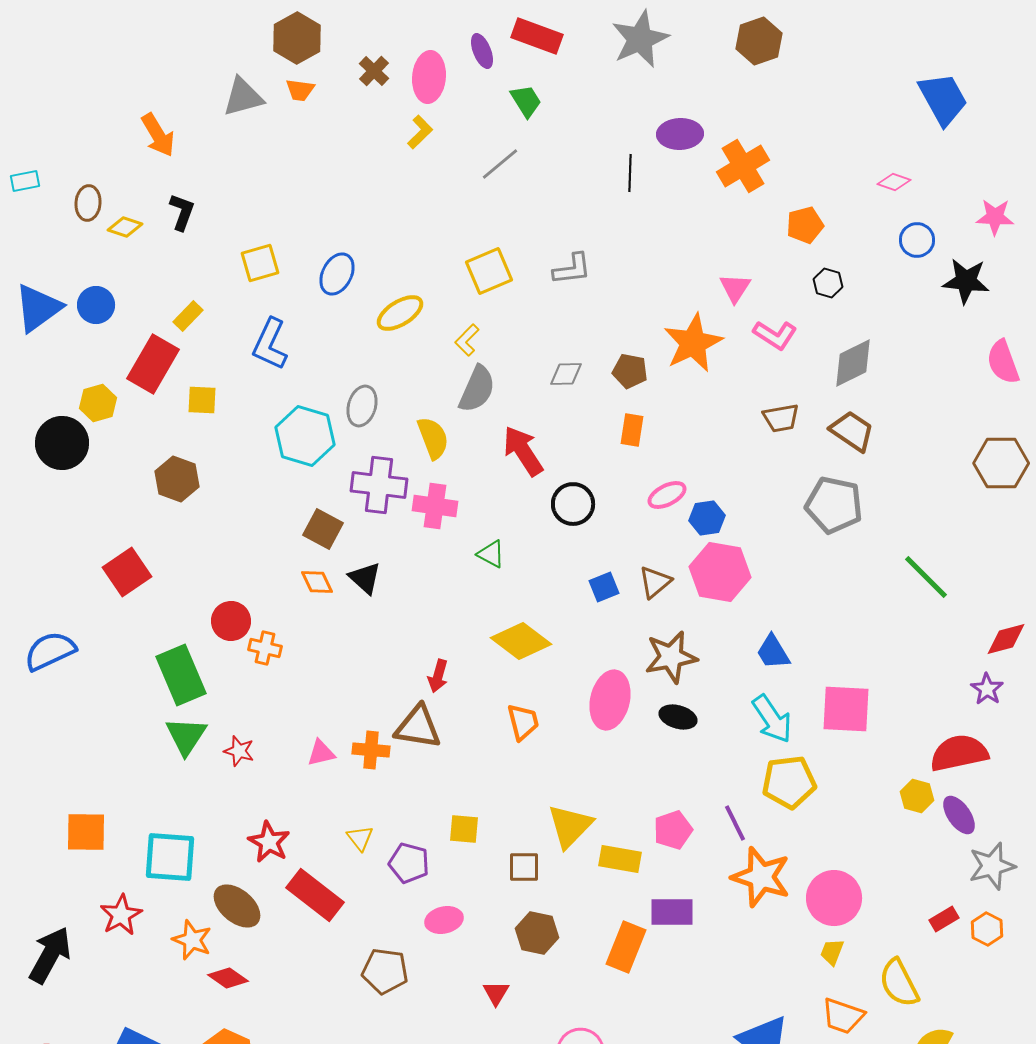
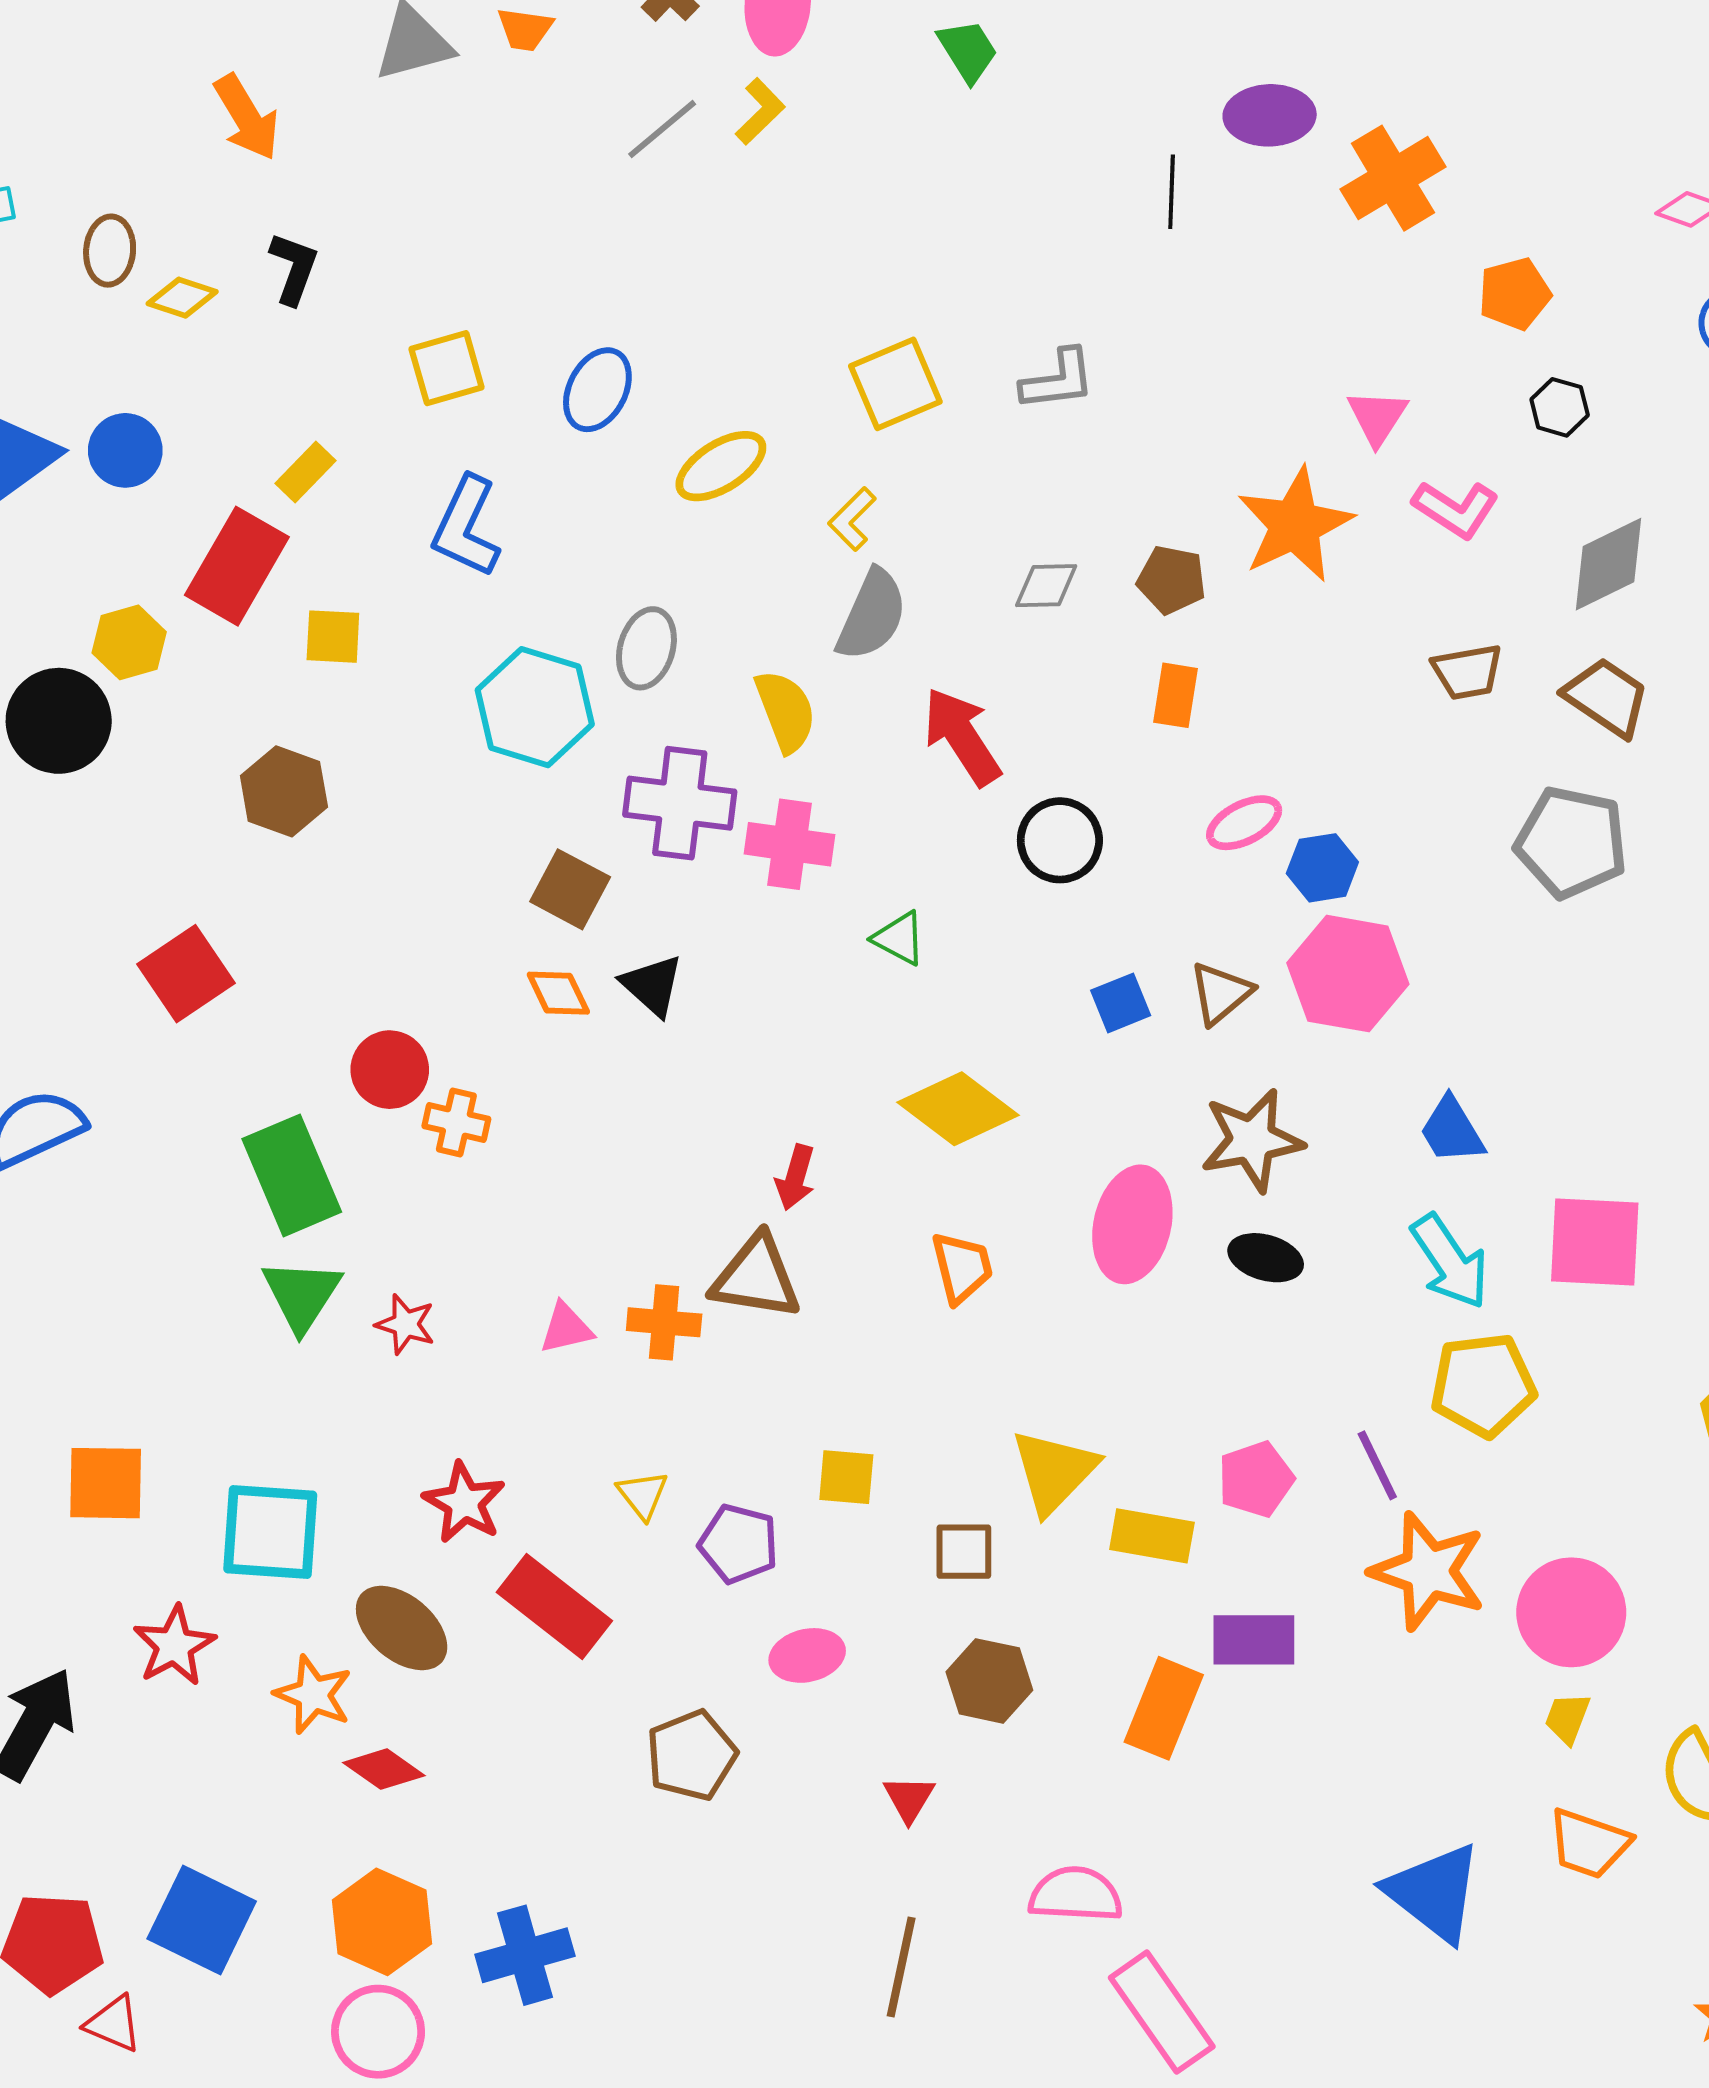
gray line: (500, 164) -> (662, 129), moved
brown pentagon: (385, 971) -> (692, 1755), turned -30

